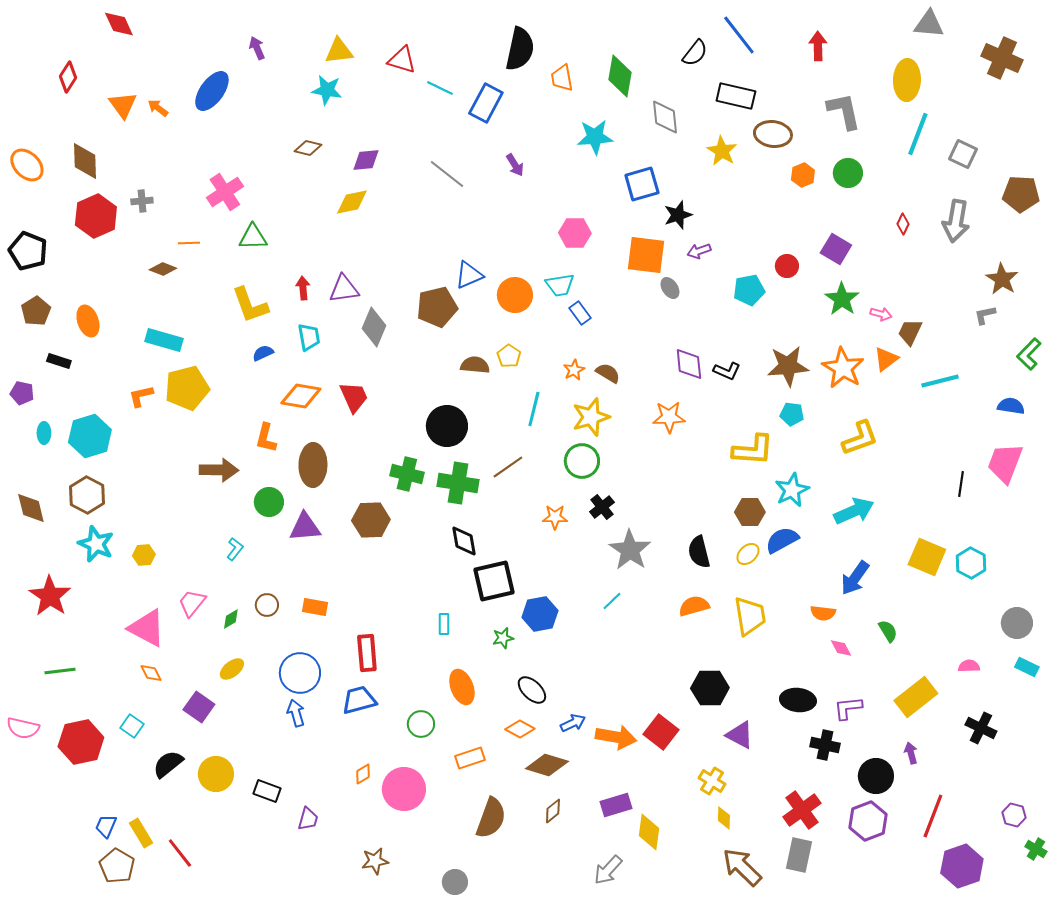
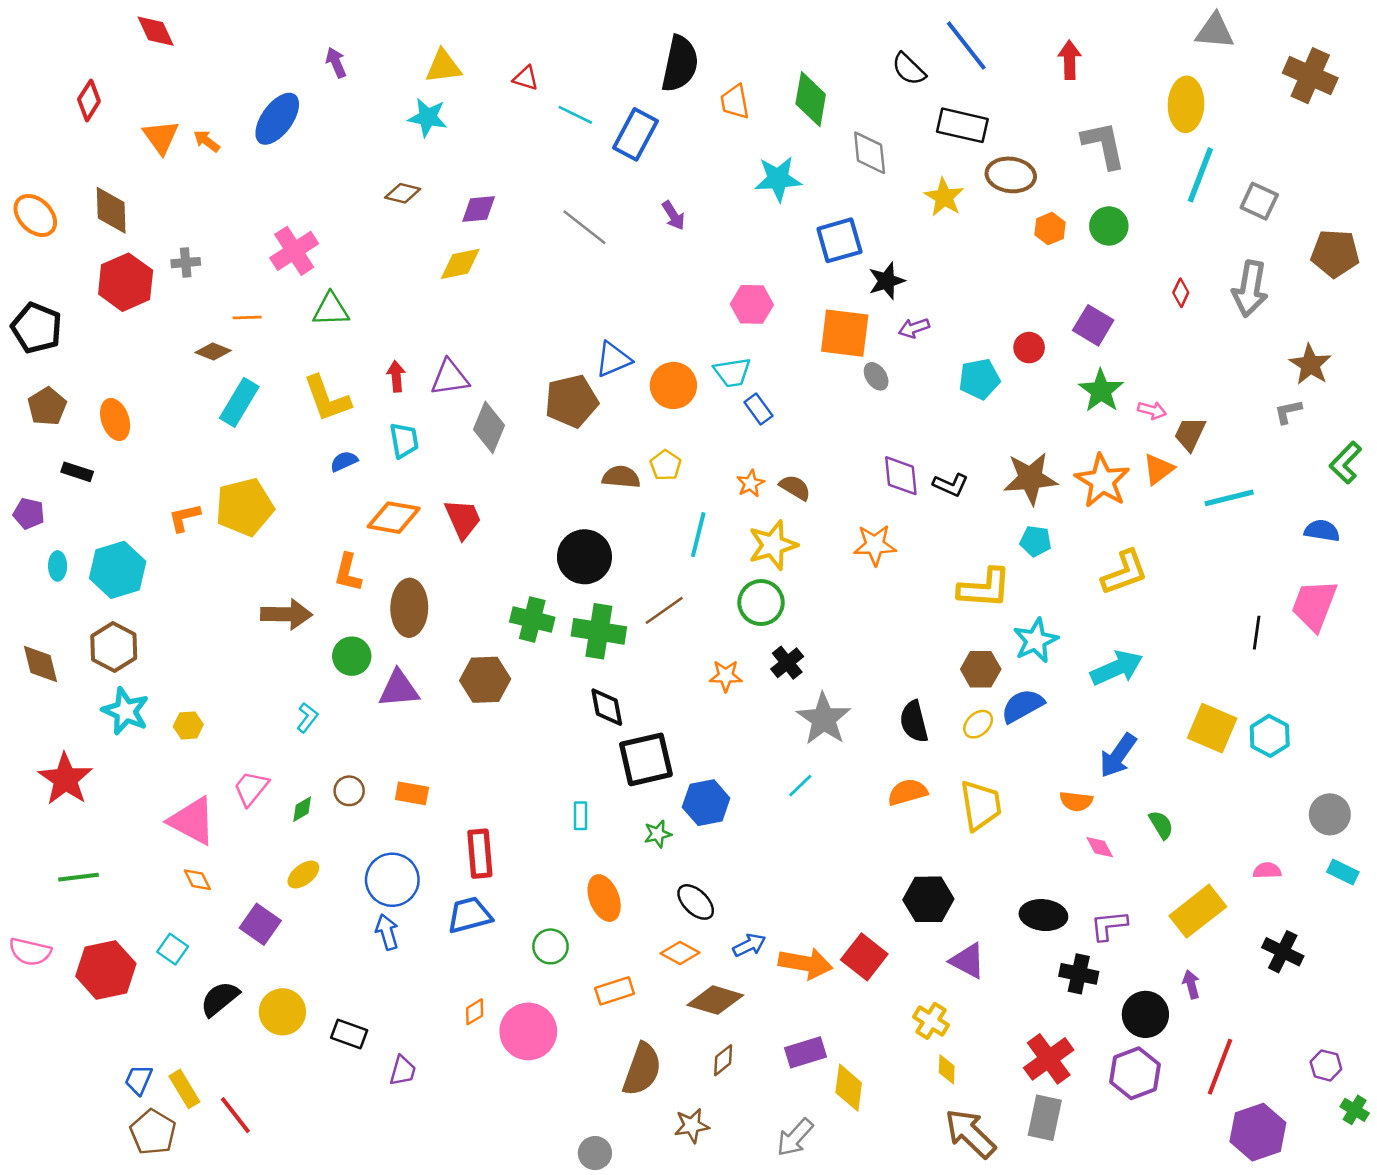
black semicircle: (695, 53) -> (909, 69), turned 96
red triangle: (402, 60) -> (526, 78), size x0.7
cyan rectangle: (164, 340) -> (239, 402), moved, turned -75
brown star: (375, 861) -> (692, 1126), moved

